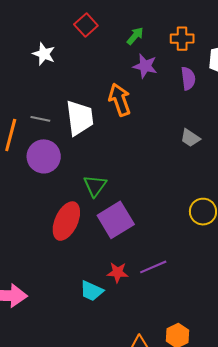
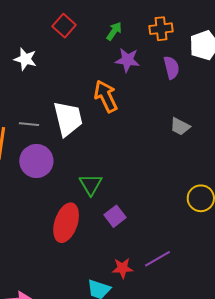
purple square: (116, 220) -> (115, 216), size x0.6

